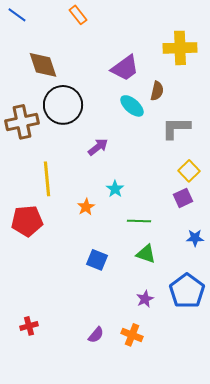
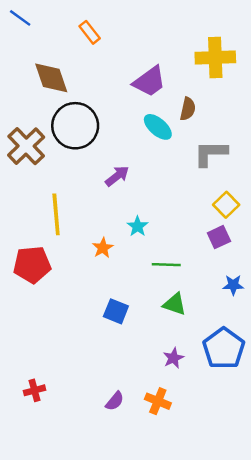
orange rectangle: (78, 15) -> (90, 32), moved
brown cross: (22, 122) -> (26, 146), turned -32

